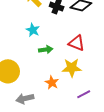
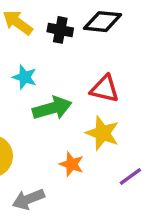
green arrow: (46, 50) -> (52, 108), size x1.5
yellow star: (72, 68) -> (102, 133), turned 30

